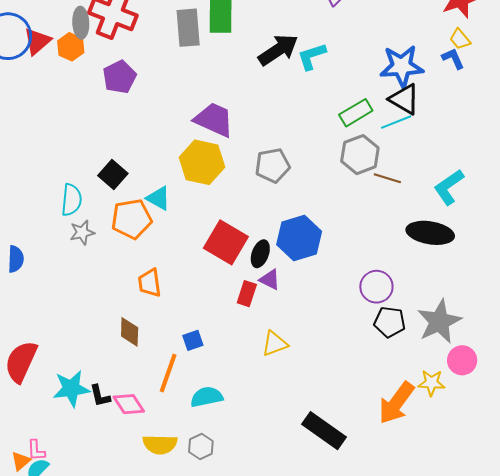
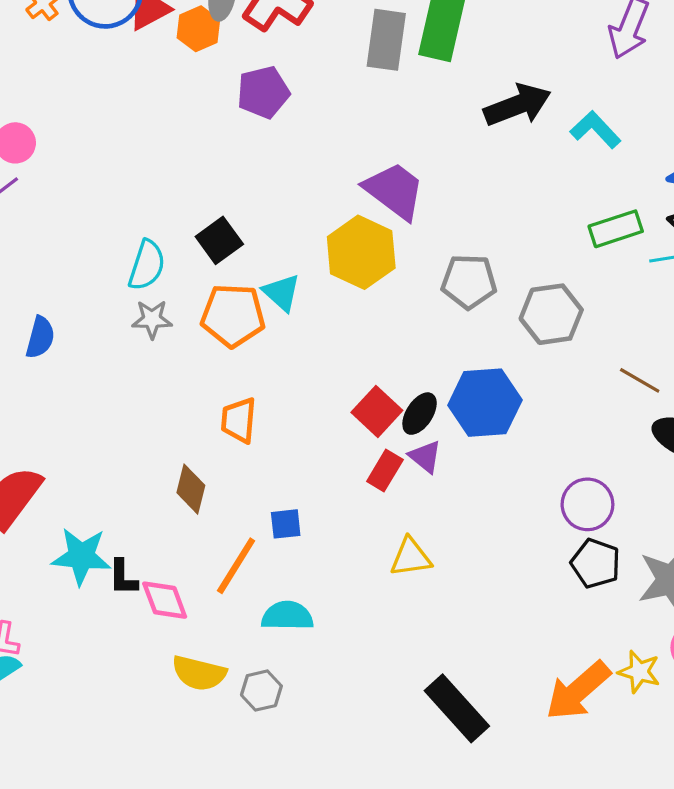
cyan L-shape: (312, 56) -> (595, 130), moved, turned 52
gray hexagon: (360, 155) -> (551, 314), moved
brown line: (387, 178) -> (640, 380), moved
red square: (226, 242) -> (377, 411), moved, size x0.7

